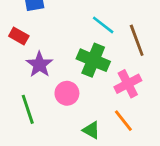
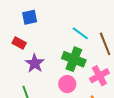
pink circle: (67, 93) -> (67, 84), moved

